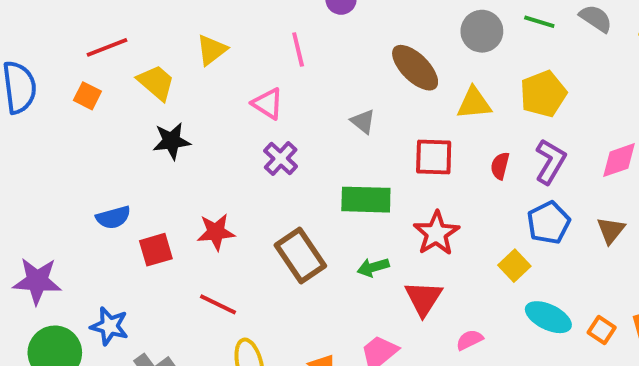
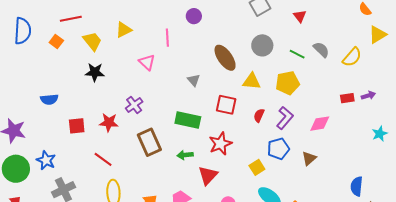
green line: (539, 22) -> (297, 54), moved
purple cross: (281, 159) -> (134, 105), moved
blue semicircle: (113, 217) -> (49, 99), moved

